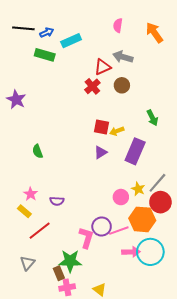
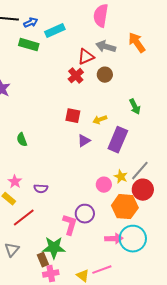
pink semicircle: (118, 25) -> (101, 16), size x1.6
orange arrow: (154, 33) -> (137, 43), moved
red square: (102, 127) -> (73, 116), moved
pink line: (119, 231) -> (102, 270), moved

